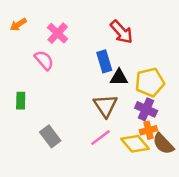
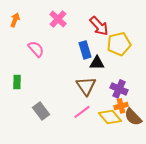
orange arrow: (18, 25) -> (15, 20), turned 144
pink cross: (58, 33) -> (58, 19), moved
yellow pentagon: (150, 82) -> (119, 44), moved

